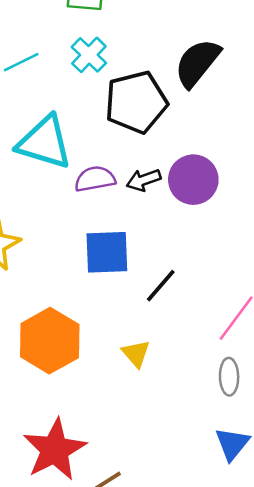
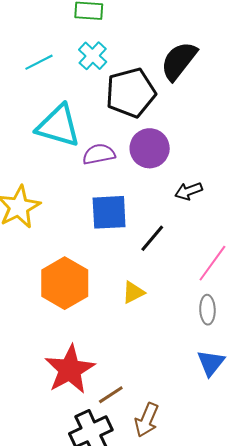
black arrow: (144, 180) -> (189, 191), moved
purple circle: (193, 180) -> (150, 148), moved
yellow triangle: (136, 353) -> (133, 292), turned 45

